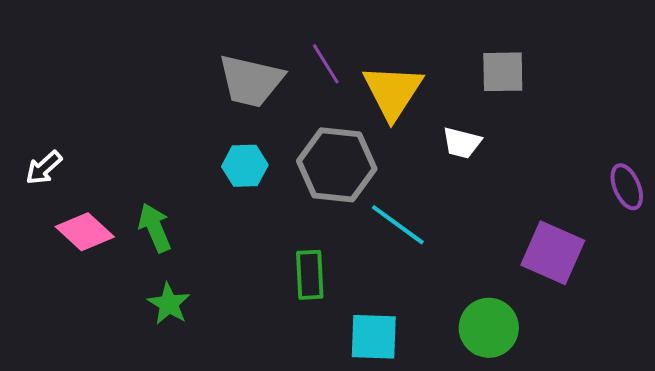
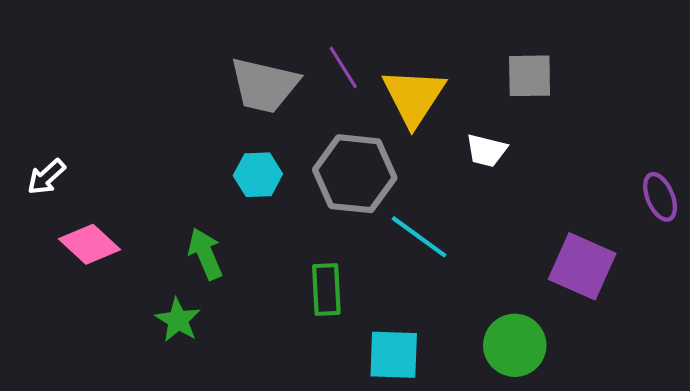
green arrow: (155, 228) -> (205, 254), moved

